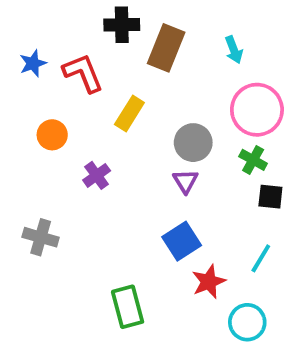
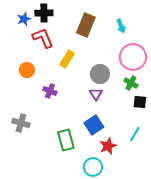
black cross: (122, 25) -> (44, 13), moved
blue star: (33, 63) -> (24, 19), moved
purple cross: (97, 175) -> (50, 91), turned -32
green rectangle: (128, 307) -> (66, 140), moved
cyan circle: (247, 322) -> (93, 167), moved

